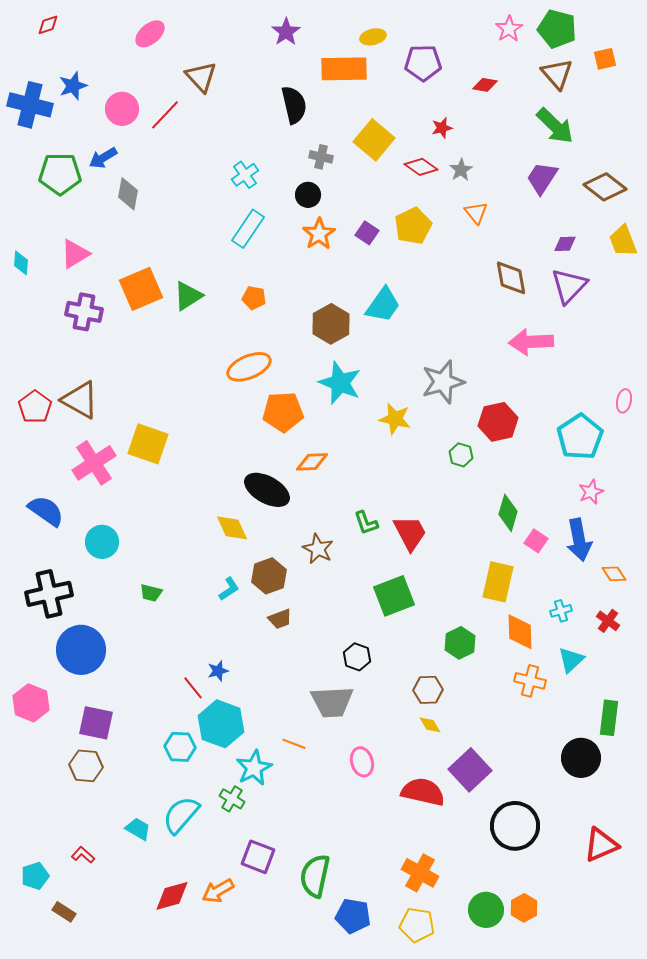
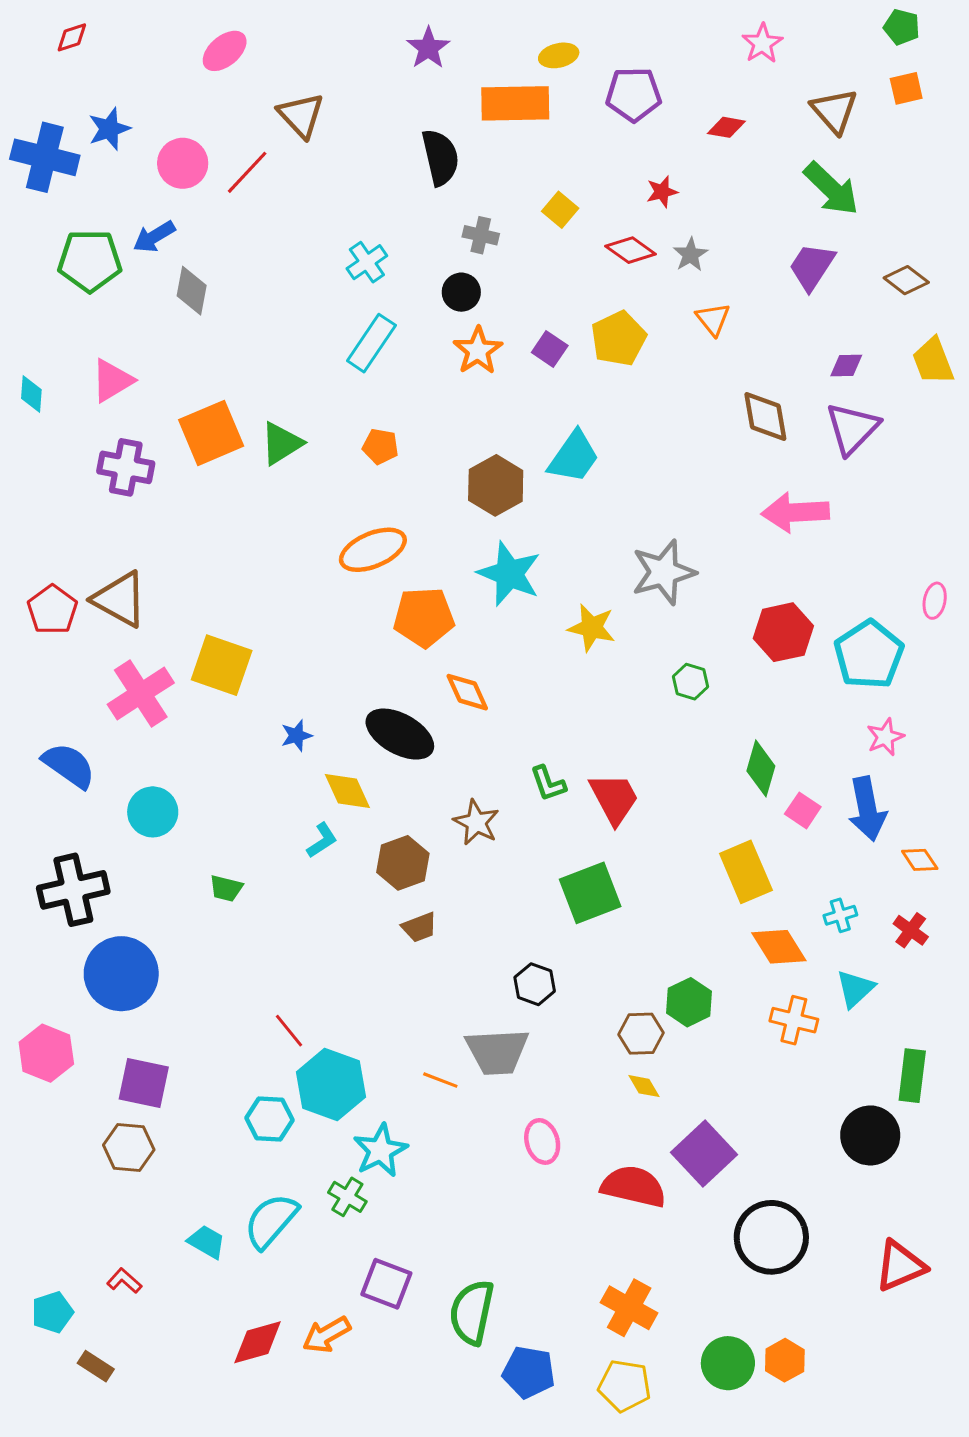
green pentagon: (557, 29) -> (902, 27), moved, size x0.6
yellow square: (374, 140) -> (560, 210), size x0.6
brown diamond: (605, 187) -> (906, 280), size x0.7
red hexagon: (498, 422) -> (783, 632), moved
orange diamond: (312, 462) -> (467, 692), turned 68
yellow rectangle: (498, 582) -> (746, 872), turned -36
cyan L-shape: (229, 589) -> (322, 840), moved
orange diamond: (520, 632) -> (779, 947), turned -30
green hexagon: (460, 643) -> (689, 1002), moved
blue star: (218, 671) -> (297, 736), moved
orange line: (294, 744) -> (440, 1080), moved

